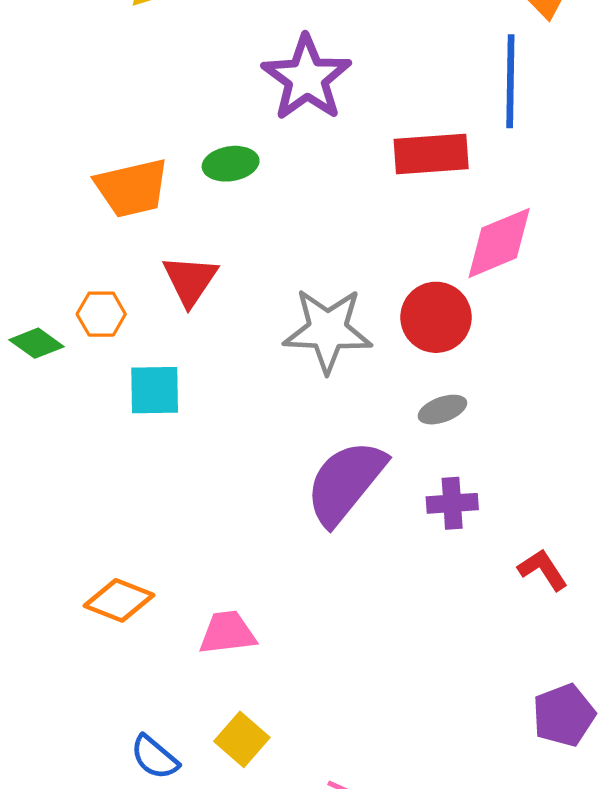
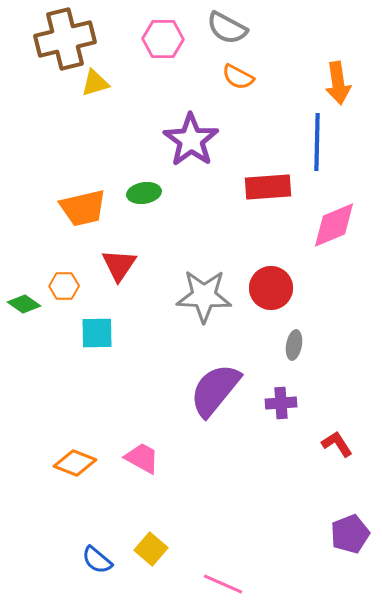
pink diamond: (499, 243) -> (334, 225), moved
gray ellipse: (442, 410) -> (294, 345), moved, turned -60
pink trapezoid: (227, 633) -> (142, 458), moved, turned 36

